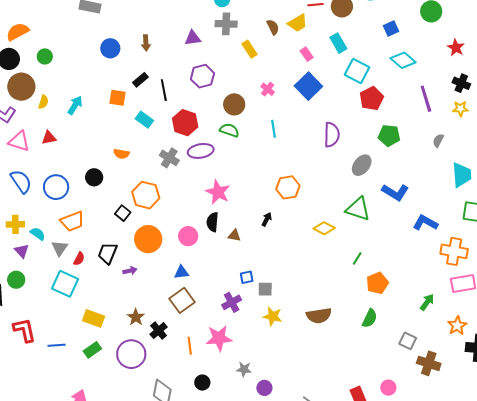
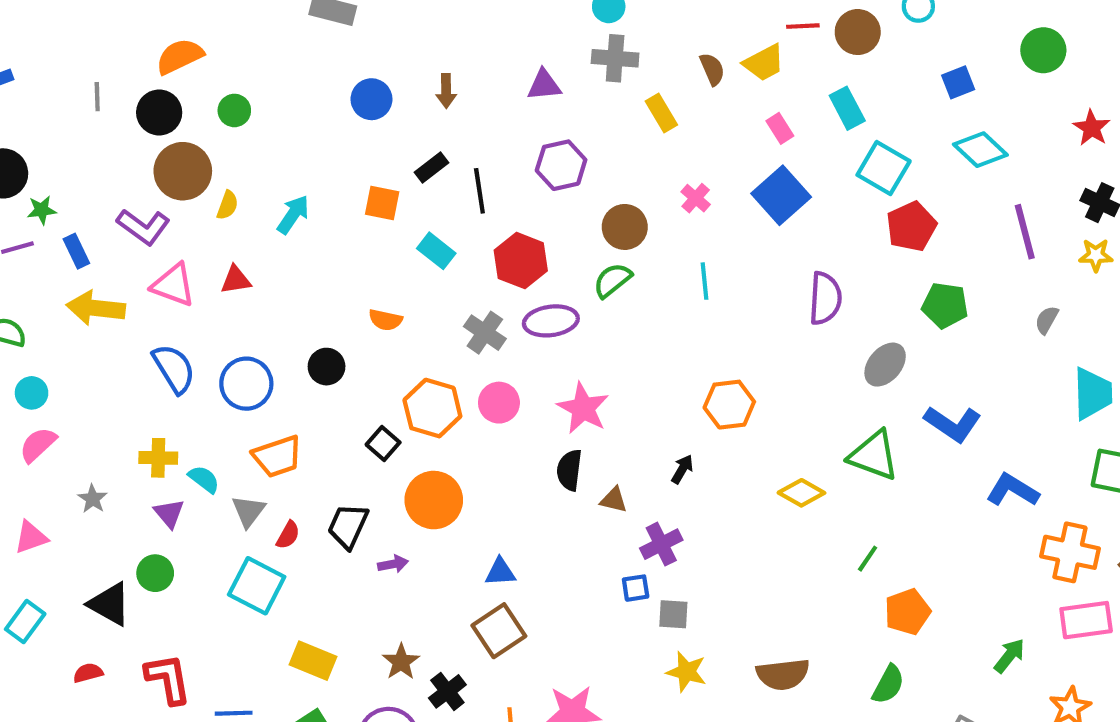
green semicircle: (229, 130) -> (612, 280), turned -60
pink circle: (188, 236) -> (499, 403), moved
purple cross: (232, 302) -> (661, 544), moved

